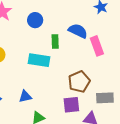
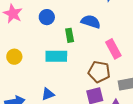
pink rectangle: (97, 46) -> (113, 49), moved
brown pentagon: (79, 82) -> (99, 72), turned -30

